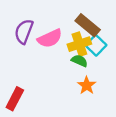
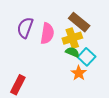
pink semicircle: (50, 38) -> (47, 33), turned -55
cyan square: (96, 45) -> (87, 57), moved

